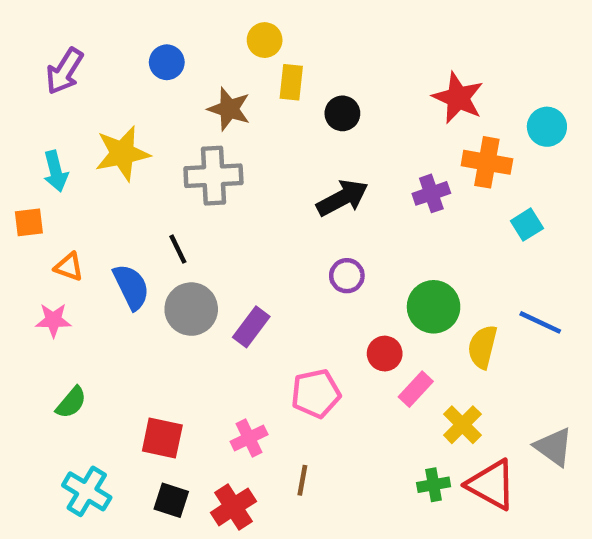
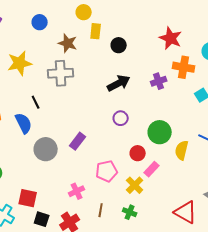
black line: (178, 249) -> (36, 102), moved
gray circle: (191, 309) -> (46, 149), moved
yellow cross: (462, 425) -> (135, 185), moved
red square: (162, 438) -> (28, 198), moved
green cross: (434, 485) -> (130, 212), moved, turned 32

